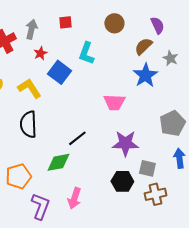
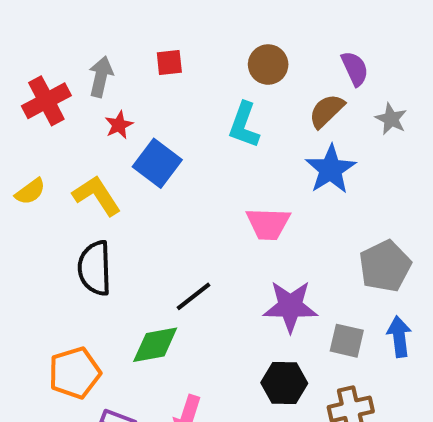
cyan L-shape: (86, 53) -> (244, 125), moved
gray star: (170, 58) -> (391, 119), moved
gray square: (147, 168) -> (347, 341), moved

